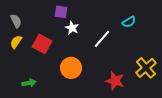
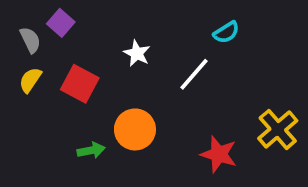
purple square: (61, 12) -> (61, 23), moved, turned 32
cyan semicircle: (129, 22) -> (226, 32), moved
green arrow: (29, 83) -> (91, 150), moved

